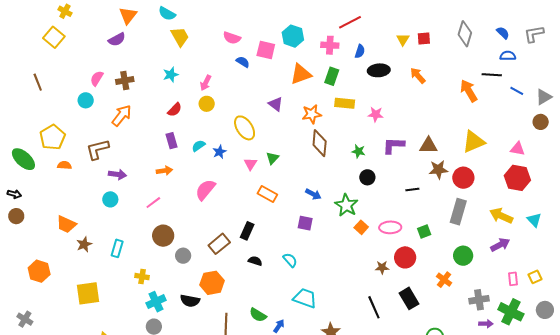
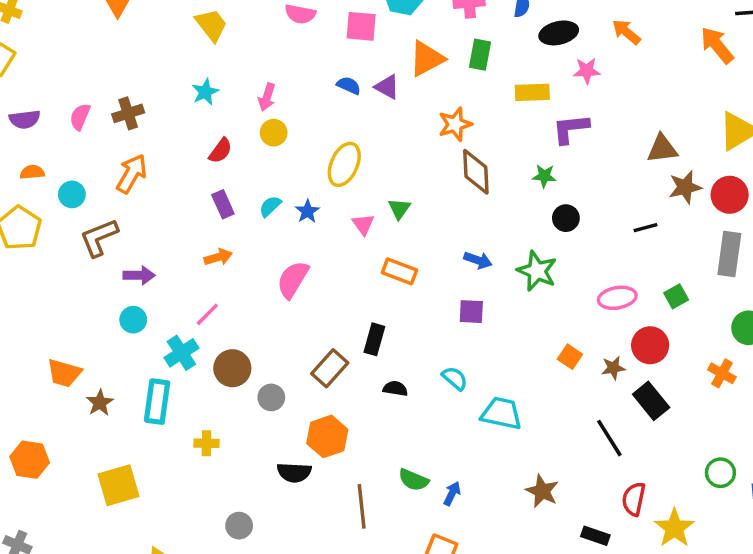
purple semicircle: (117, 39) -> (25, 119), moved, turned 30
blue semicircle: (243, 62) -> (349, 85), moved
cyan circle: (86, 100) -> (72, 194), moved
yellow rectangle: (345, 103) -> (532, 92), moved
purple triangle: (276, 104) -> (387, 87), moved
pink star: (376, 114) -> (587, 71), moved
yellow ellipse: (245, 128) -> (344, 164), turned 65
purple L-shape: (393, 145) -> (571, 129), moved
orange semicircle: (64, 165) -> (32, 172), moved
orange square: (361, 227) -> (570, 357), moved
cyan rectangle: (117, 248) -> (157, 402), size x1.4
cyan trapezoid: (305, 298) -> (501, 413), moved
black rectangle: (409, 298) -> (651, 401), moved
cyan cross: (156, 302) -> (181, 353), moved

